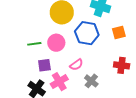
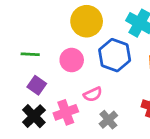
green line: (34, 44) -> (30, 54), moved
purple square: (44, 65) -> (37, 85), moved, turned 32

